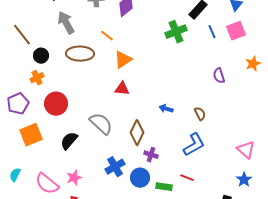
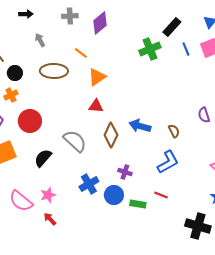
gray arrow: (66, 23) -> (40, 40), size x0.6
purple semicircle: (219, 76) -> (204, 115), moved
blue arrow: (166, 109) -> (140, 126), size x1.5
brown diamond: (137, 133) -> (111, 135), moved

